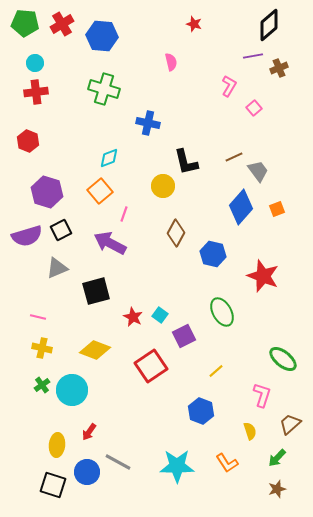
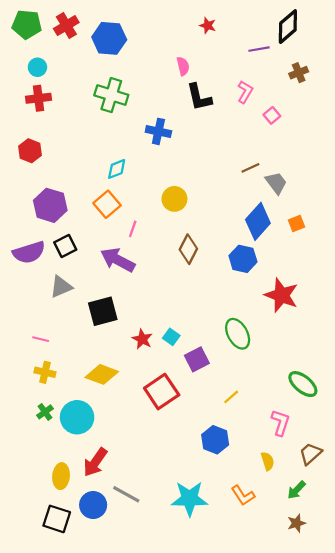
purple line: (253, 56) -> (259, 49), moved
black L-shape: (186, 162) -> (199, 97), moved
blue hexagon: (213, 254) -> (243, 259), moved
red arrow: (89, 432) -> (95, 462), size x1.6

